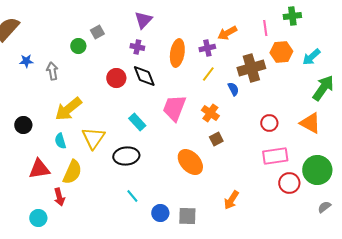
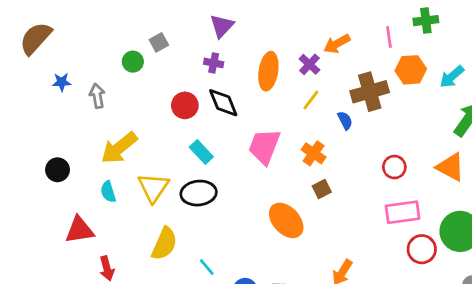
purple cross: (207, 48) -> (309, 64), turned -35
cyan rectangle: (137, 122) -> (201, 152), moved
black ellipse: (126, 156) -> (199, 193), moved
yellow semicircle: (72, 172) -> (164, 244), moved

